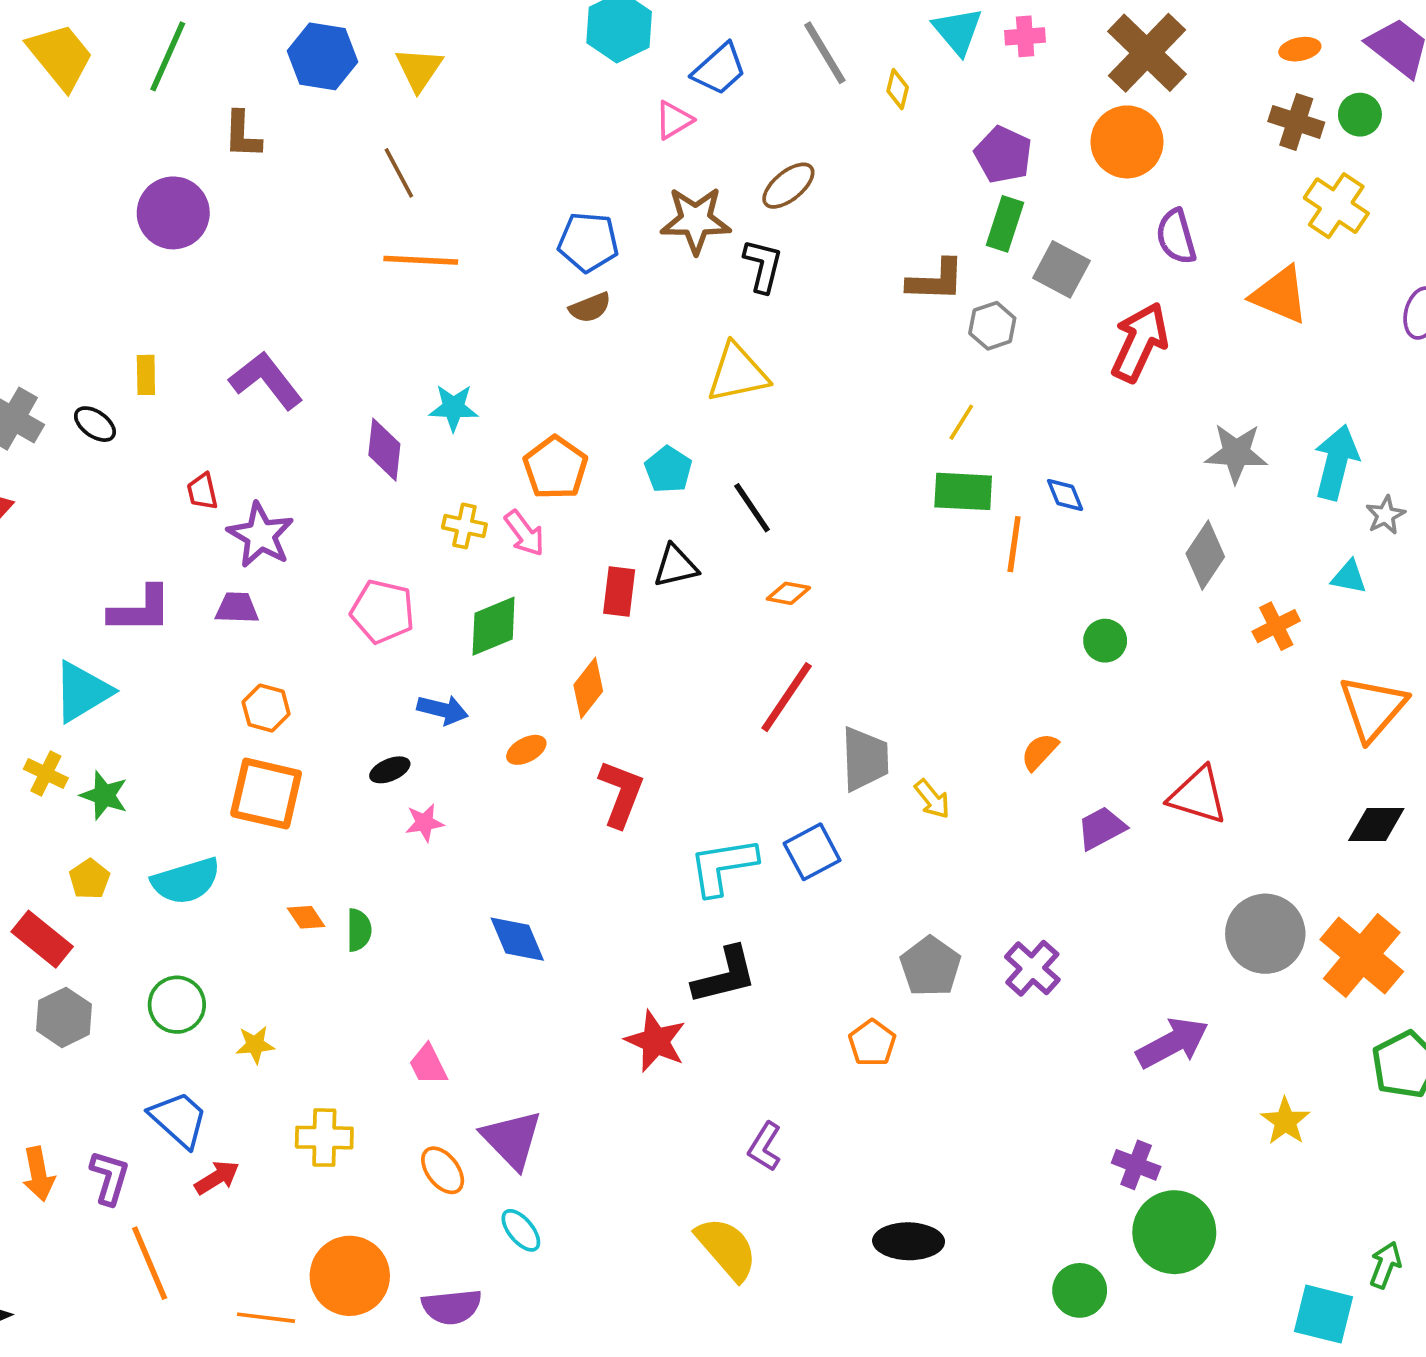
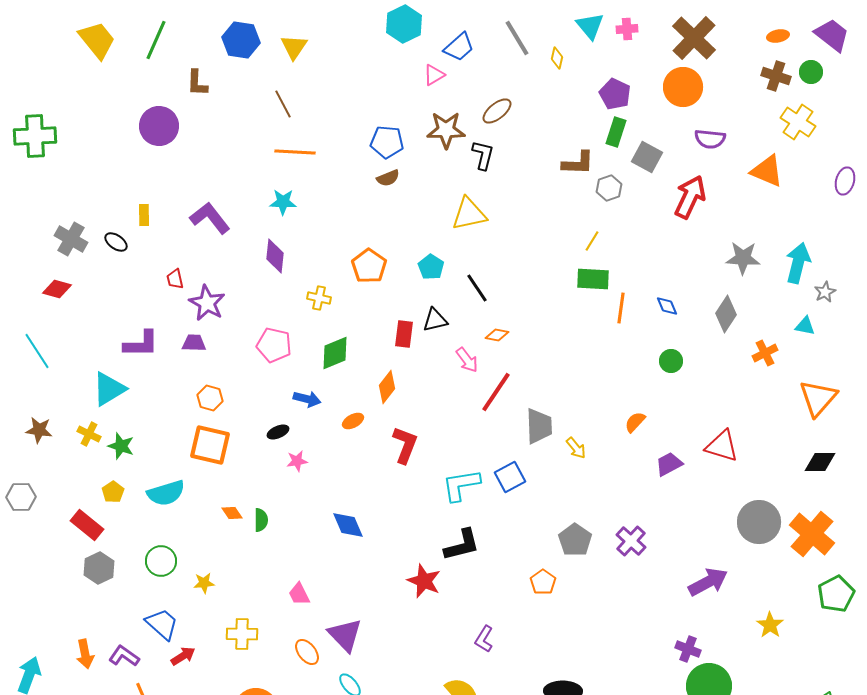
purple semicircle: (1176, 237) -> (710, 139), turned -68
cyan star: (454, 408) -> (283, 202), moved
blue diamond: (1065, 495) -> (667, 306), moved
pink arrow: (525, 533) -> (467, 360), moved
purple L-shape: (110, 1178) -> (124, 656), turned -72

